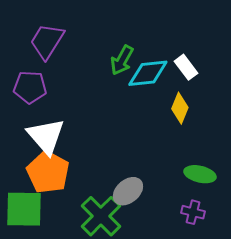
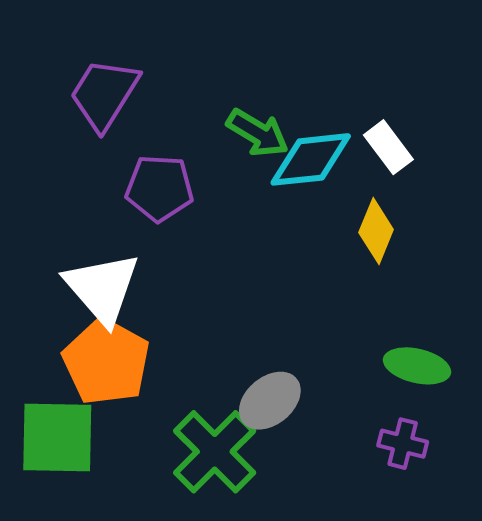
green arrow: (122, 60) -> (258, 133), turned -88
purple pentagon: (30, 87) -> (159, 188), moved

